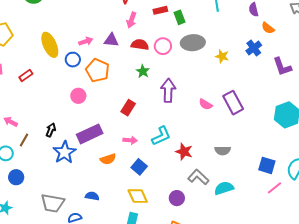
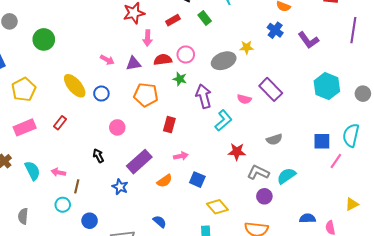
green rectangle: (180, 17) -> (205, 18), moved
pink arrow: (86, 41) -> (107, 60), moved, turned 64
gray ellipse: (193, 43) -> (224, 61), moved
orange pentagon: (97, 70) -> (146, 95), moved
green star: (143, 71) -> (180, 79), moved
black arrow: (51, 130) -> (98, 156), moved, turned -32
cyan L-shape: (161, 136) -> (223, 120), moved
blue star: (65, 152) -> (120, 187), size x0.7
blue circle: (16, 177) -> (90, 221), moved
blue semicircle: (92, 196) -> (160, 222), turned 48
yellow diamond: (138, 196) -> (217, 207), moved
purple circle: (177, 198) -> (264, 196), moved

